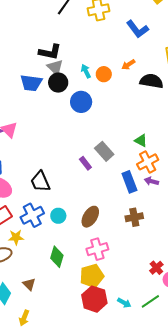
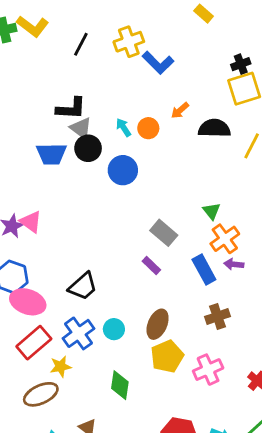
blue L-shape: (137, 29) -> (158, 63), moved
green triangle: (141, 141) -> (212, 211), turned 32
purple rectangle: (85, 163) -> (151, 266), moved
black trapezoid: (40, 182) -> (83, 286), turned -100
pink cross: (97, 249) -> (208, 370), moved
yellow pentagon: (92, 276) -> (167, 356), moved

